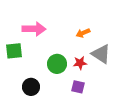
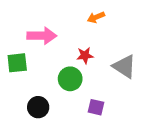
orange arrow: (83, 33) -> (96, 17), moved
red star: (80, 63) -> (85, 55), moved

